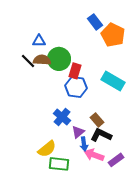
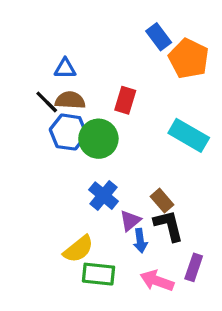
green circle: (59, 59) -> (98, 139), moved
red rectangle: (75, 71) -> (125, 100), moved
blue hexagon: (76, 87) -> (68, 132), moved
black L-shape: (101, 135) -> (169, 226), turned 50
pink arrow: (94, 155) -> (157, 281), moved
purple rectangle: (116, 160) -> (194, 267), turned -35

